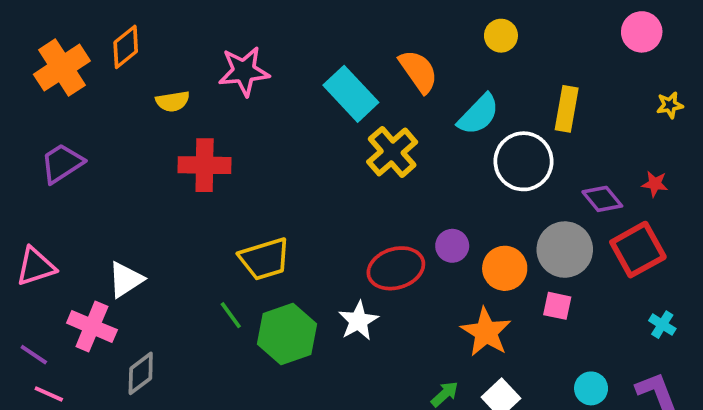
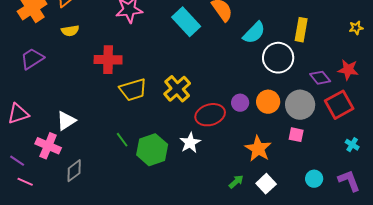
yellow semicircle: (173, 101) -> (70, 31), moved
yellow cross: (392, 152) -> (177, 89), moved
red star: (655, 184) -> (348, 70), size x1.5
yellow trapezoid: (265, 259) -> (133, 90), moved
orange circle: (505, 268) -> (268, 102), moved

